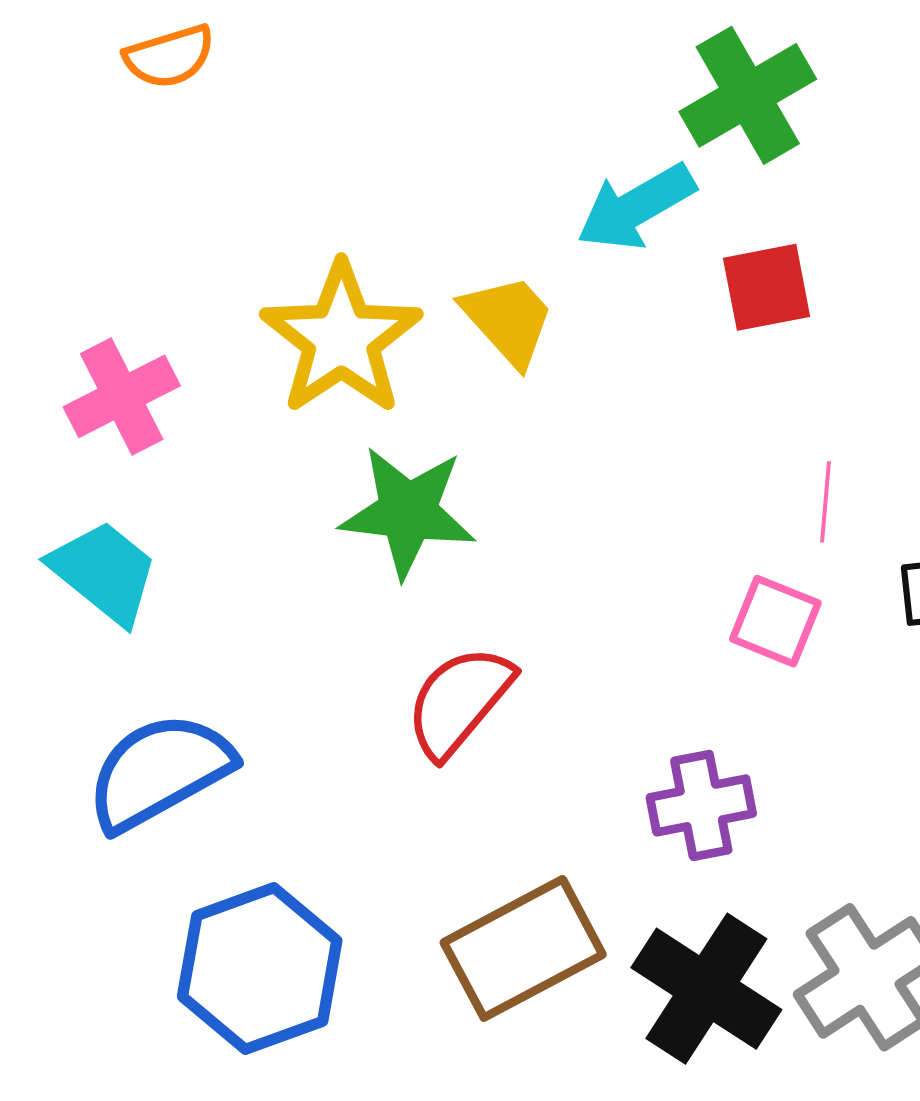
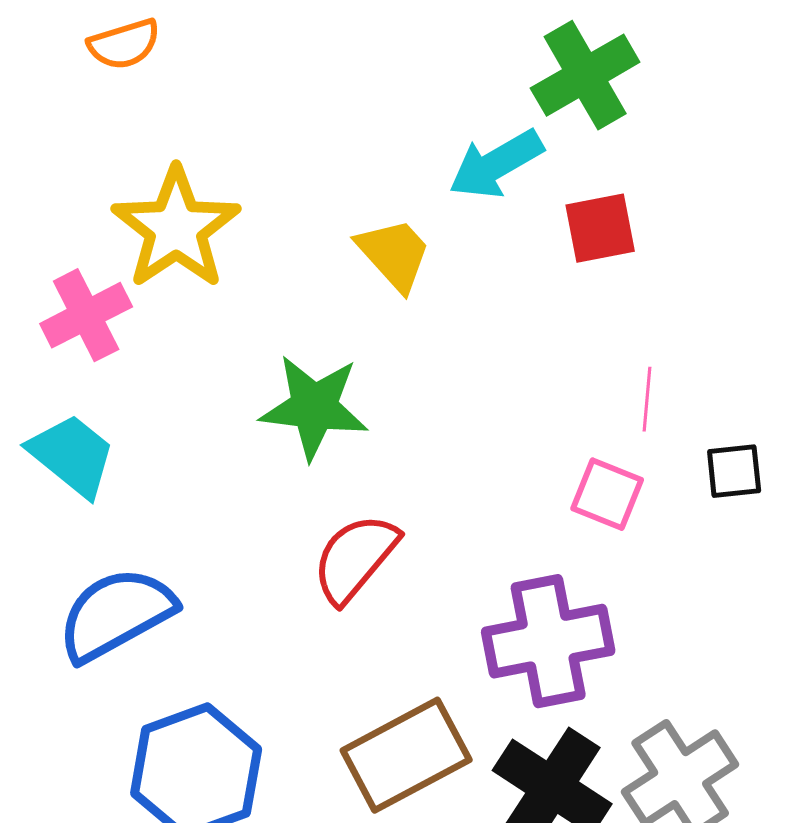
yellow star: (341, 339) -> (176, 228), moved
purple cross: (701, 805) -> (548, 641), size x1.5

